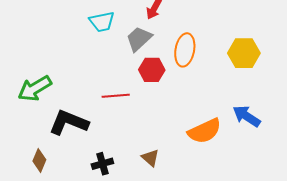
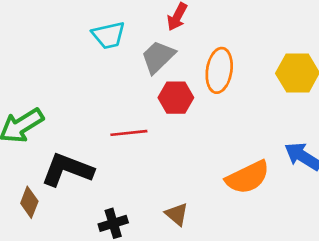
brown diamond: (39, 160) -> (29, 202), moved

